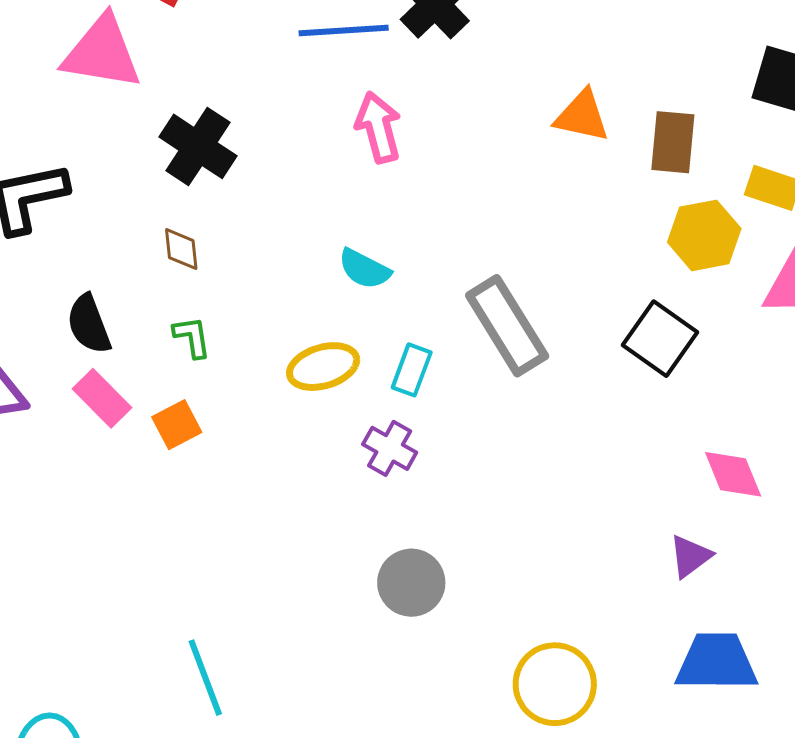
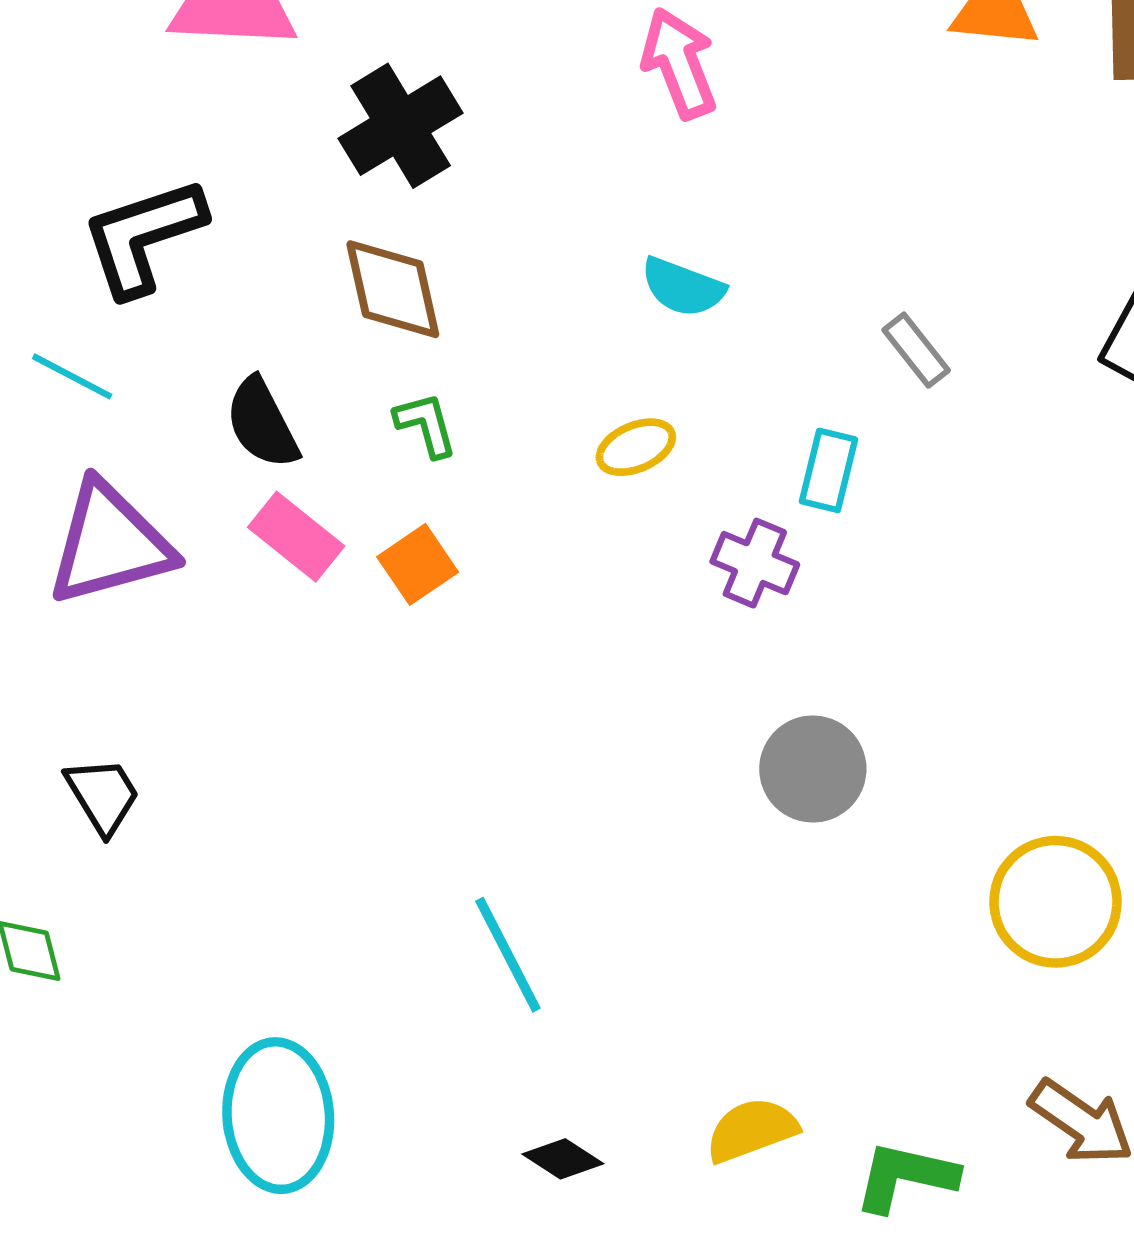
black cross: (198, 146) -> (401, 126), turned 32
brown diamond: (181, 249) -> (393, 289), size x1.6
gray rectangle: (507, 326) -> (916, 350), size x0.5
yellow ellipse: (323, 367) -> (636, 447), size x0.7
cyan rectangle: (412, 370) -> (829, 470), moved

